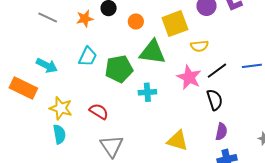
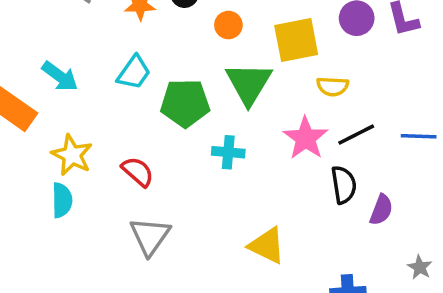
green triangle: (153, 52) -> (249, 83), turned 44
purple semicircle: (221, 132) -> (381, 210), moved

